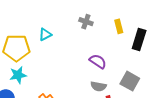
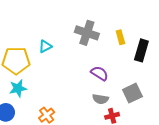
gray cross: (86, 22) -> (87, 33), size x1.6
gray square: (130, 81) -> (132, 93), turned 36

